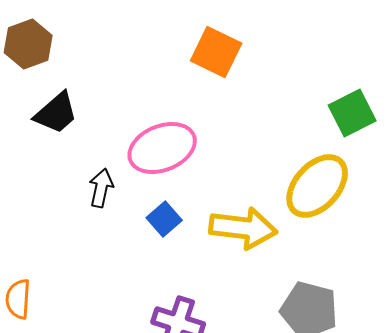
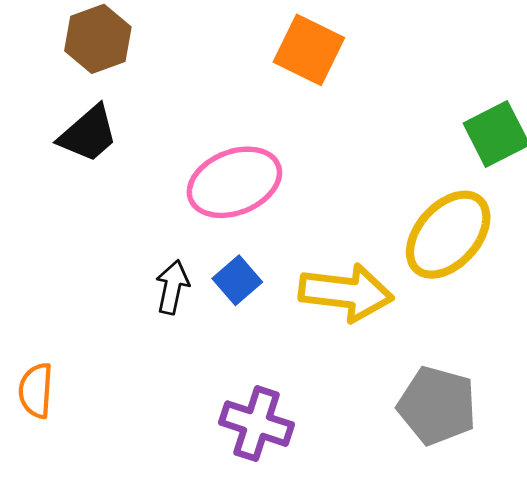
brown hexagon: (28, 44) -> (98, 39), moved
black arrow: (101, 188) -> (172, 287), moved

